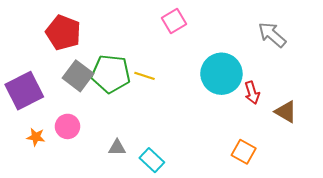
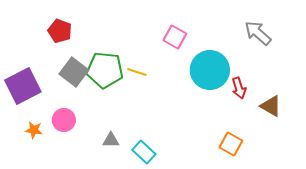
pink square: (174, 21) -> (175, 37), moved, turned -30
red pentagon: (63, 33) -> (60, 31), size x0.7

